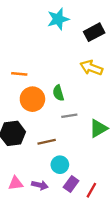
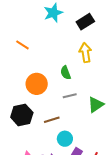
yellow arrow: (91, 68) -> (85, 53), turned 66
orange line: (19, 74) -> (22, 45), moved, turned 32
green semicircle: (58, 93) -> (66, 73), moved

